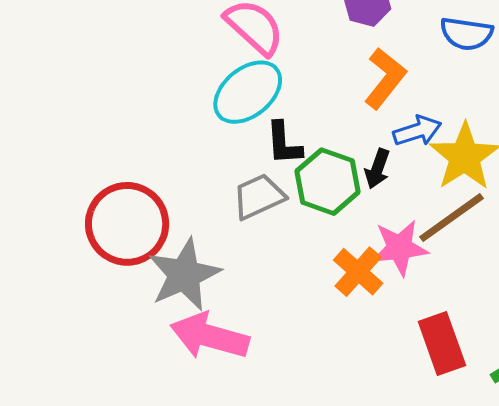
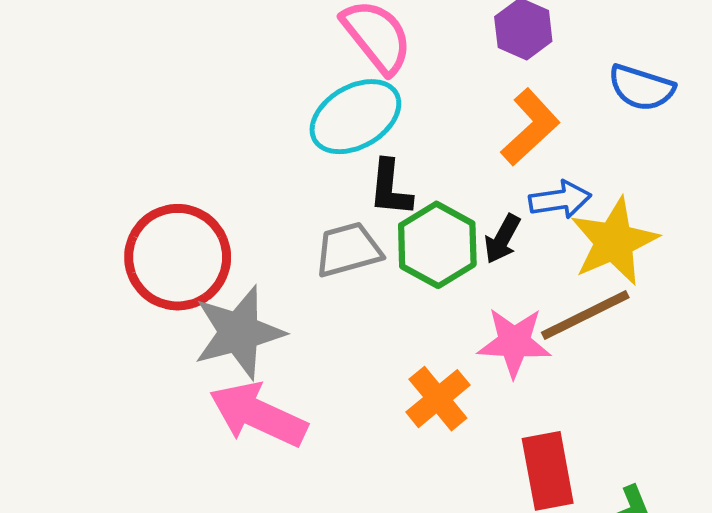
orange cross: (358, 272) -> (438, 399), moved

